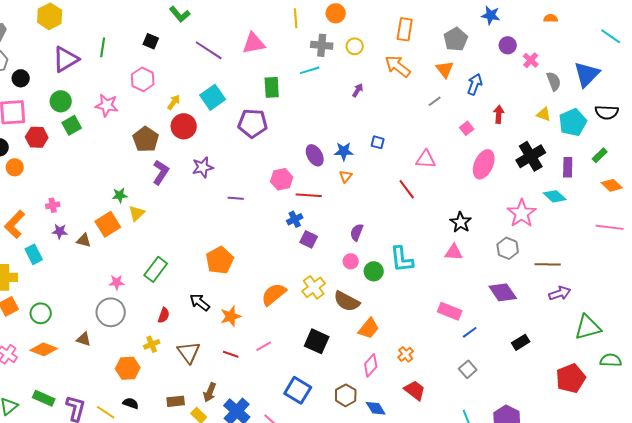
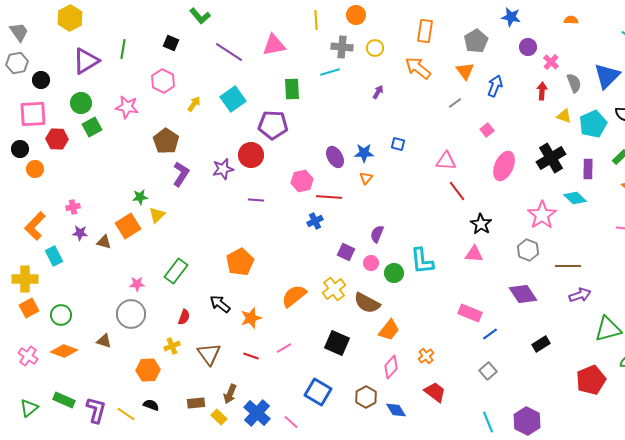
red arrow: (499, 114) -> (542, 91), moved
red circle: (184, 126) -> (251, 155), moved
red line: (407, 189) -> (457, 191), moved
purple square: (309, 239) -> (346, 252), moved

